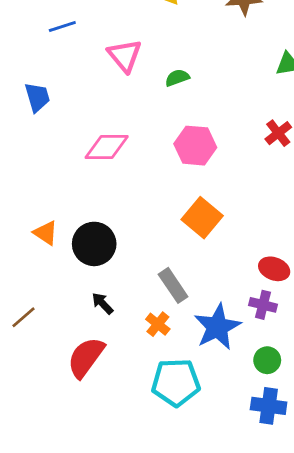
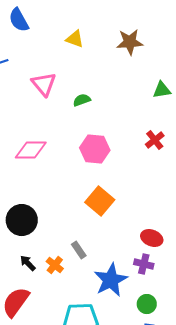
gray rectangle: (173, 285) -> (79, 250), size x0.7
orange cross: (158, 324) -> (55, 265), moved

